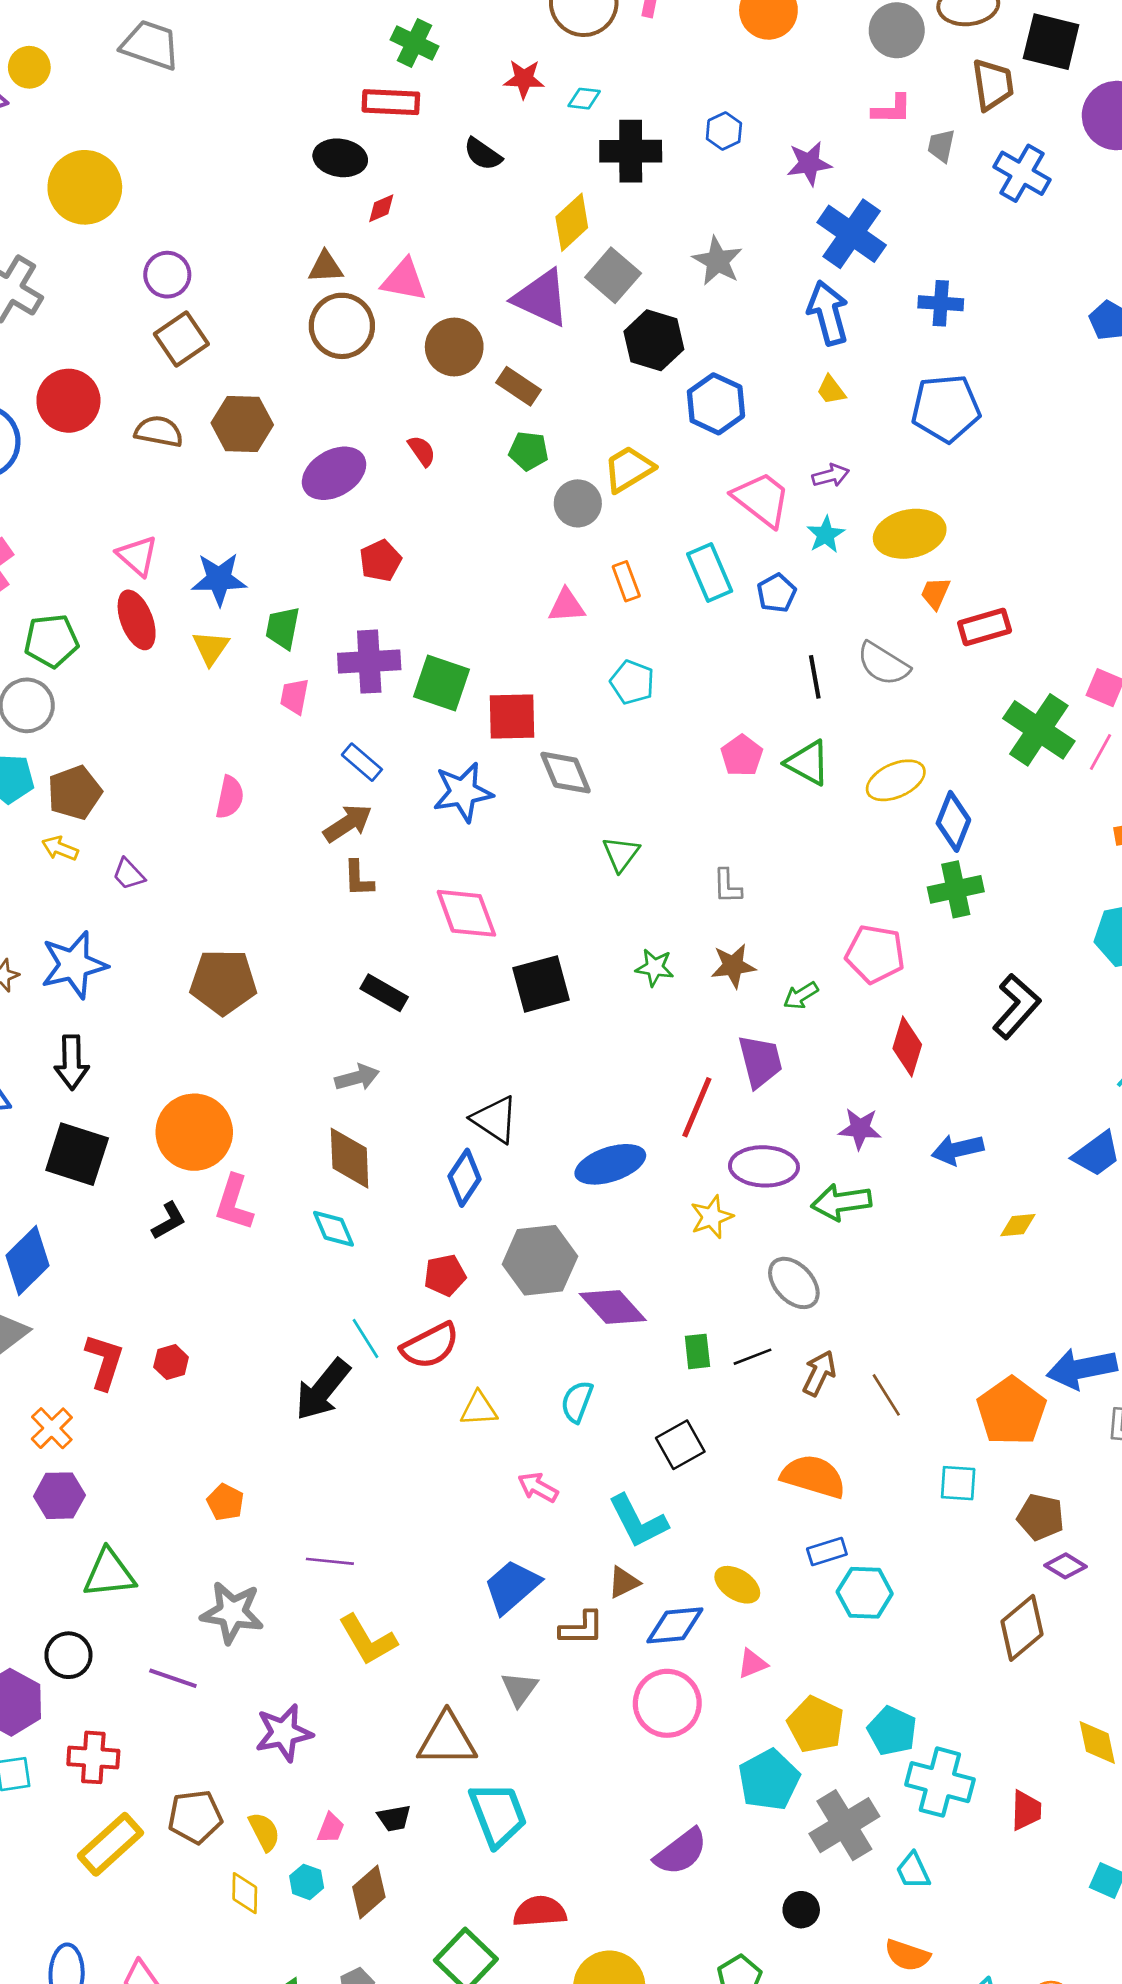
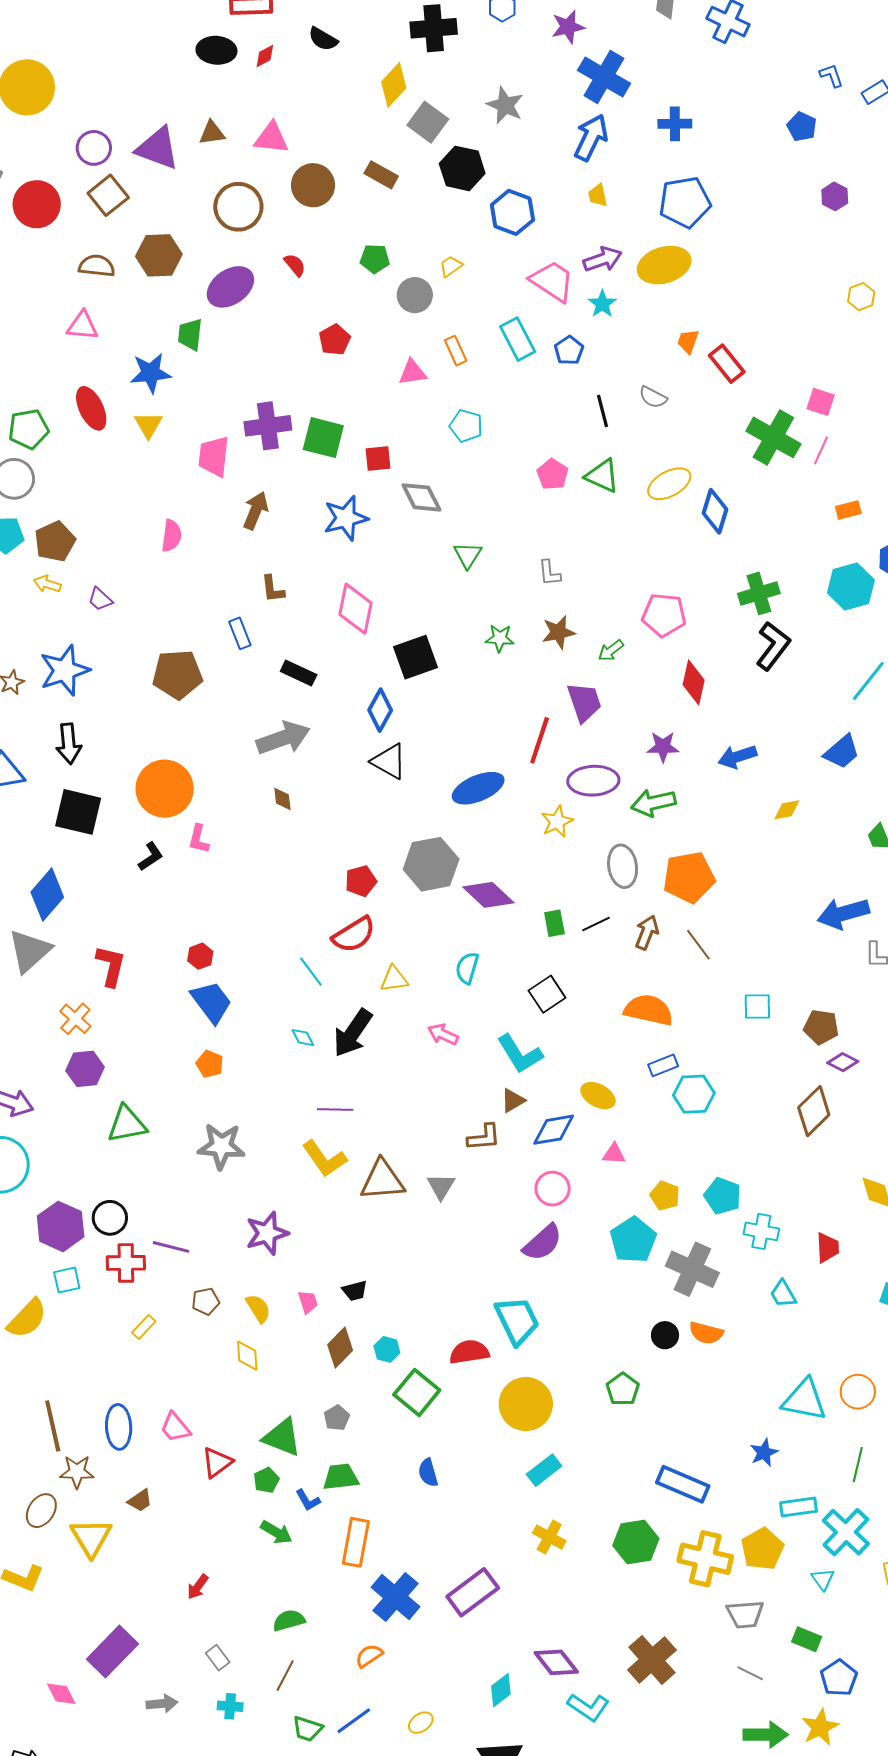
red diamond: (381, 208) -> (265, 56), moved
purple triangle: (541, 298) -> (158, 148), moved
blue arrow: (828, 313) -> (591, 138), turned 45
brown circle: (342, 326) -> (238, 207), moved
brown rectangle: (518, 386) -> (381, 175), moved
yellow trapezoid: (831, 390) -> (598, 195), turned 30
red circle: (68, 401) -> (37, 204), moved
yellow trapezoid: (629, 469) -> (451, 266), size x0.6
purple arrow: (831, 476) -> (603, 259), size x1.4
yellow ellipse: (910, 534) -> (664, 265), moved
pink triangle: (137, 556) -> (83, 326), moved, turned -32
red pentagon: (380, 561) -> (335, 340), moved
red rectangle: (985, 627) -> (727, 364), turned 72
green trapezoid: (283, 628) -> (190, 335), moved
gray semicircle: (883, 664) -> (653, 397), size x0.7
pink trapezoid: (294, 696) -> (214, 456), size x1.5
red square: (512, 716) -> (378, 459), size x0.7
blue rectangle: (362, 762) -> (240, 633), moved, turned 32
brown arrow: (348, 823) -> (256, 511), moved, turned -30
green cross: (956, 889) -> (759, 593), moved
pink diamond: (466, 913) -> (356, 609), turned 36
gray arrow: (357, 1077) -> (283, 738), size x1.6
brown diamond: (350, 1158) -> (282, 799), size x0.5
blue diamond: (464, 1178) -> (380, 710), moved
pink L-shape: (234, 1203) -> (199, 839), size x0.7
cyan diamond: (333, 1229) -> (303, 1038), moved, size x0.7
gray ellipse: (794, 1283) -> (623, 866), turned 39
cyan line: (366, 1338) -> (311, 972), moved
red hexagon: (171, 1362) -> (200, 956), moved
black arrow: (323, 1390) -> (353, 1033), moved
orange pentagon: (1011, 1411) -> (689, 877), moved, turned 30
purple line: (330, 1561) -> (335, 1110), moved
blue trapezoid: (512, 1587) -> (211, 1002), moved, turned 99
black circle: (68, 1655) -> (110, 1218), moved
pink triangle: (752, 1664) -> (614, 1154), turned 30
purple line: (173, 1678) -> (171, 1247), moved
pink circle: (667, 1703) -> (553, 1189), size x0.7
yellow pentagon: (816, 1724) -> (665, 1196), size x0.7
brown triangle: (447, 1740) -> (382, 1180), moved
cyan cross: (940, 1782) -> (761, 1231), size x0.7
cyan trapezoid: (498, 1815) -> (517, 1320), moved
brown pentagon: (195, 1817) -> (206, 1301), size x0.7
gray cross: (844, 1825) -> (692, 1269), turned -30
pink trapezoid: (331, 1828) -> (308, 1302), turned -35
yellow rectangle: (110, 1844) -> (144, 1327), size x0.5
purple semicircle: (681, 1852) -> (543, 1243), moved
cyan trapezoid: (913, 1871) -> (783, 1294), moved
cyan hexagon: (307, 1882) -> (387, 1349), moved
orange semicircle: (907, 1955) -> (706, 1333), moved

